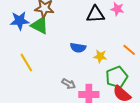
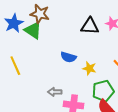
blue star: (20, 21) -> (14, 23), turned -30
gray arrow: (69, 84) -> (55, 92), turned 144

